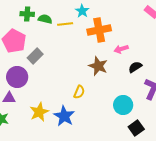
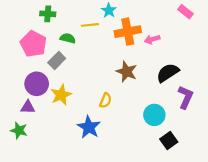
green semicircle: (45, 19) -> (68, 38), moved
pink arrow: (121, 49) -> (152, 39), moved
black semicircle: (135, 67) -> (168, 73), size x1.5
yellow star: (39, 112) -> (61, 95), moved

